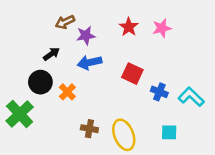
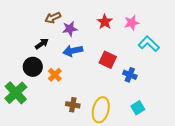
cyan L-shape: (191, 97) -> (149, 44), moved
cyan square: (169, 132) -> (138, 108), turned -32
yellow ellipse: (124, 135) -> (101, 110), turned 35

